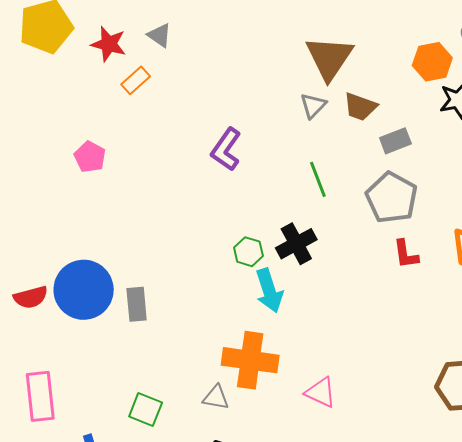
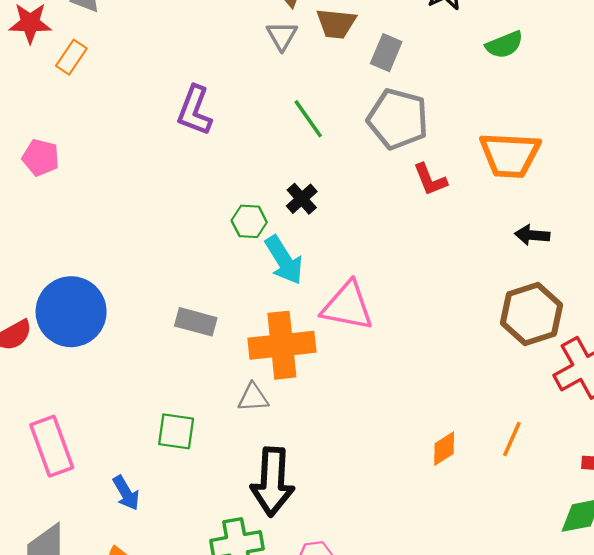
gray rectangle: (395, 141) -> (386, 53), turned -32
black cross: (296, 244) -> (302, 199), size x0.7
gray rectangle: (137, 304) -> (196, 322), moved, turned -56
pink triangle: (321, 392) -> (347, 306), moved, size x1.4

